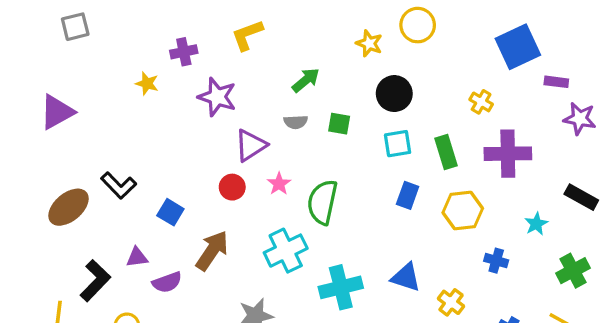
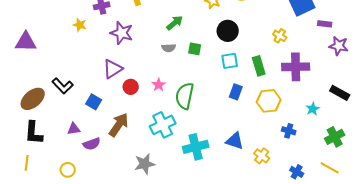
purple triangle: (57, 112) -> (26, 42), turned 30
purple triangle: (251, 145) -> (113, 69), moved
black L-shape: (95, 281) -> (34, 133), moved, turned 140

